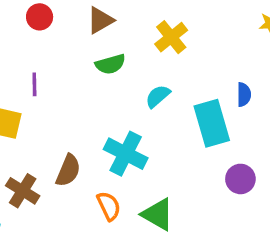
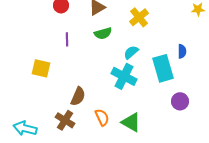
purple line: (34, 84) -> (67, 39), moved
cyan cross: (126, 154) -> (124, 76), moved
brown cross: (23, 191) -> (65, 120), moved

